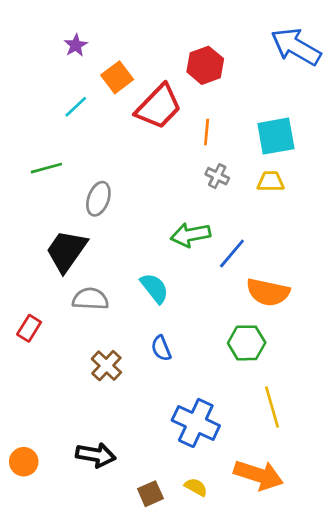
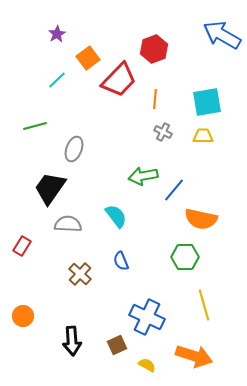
black arrow: (96, 455) -> (72, 341), turned 76
orange circle: (24, 462) -> (23, 316), moved
brown square: (150, 494) -> (117, 345), moved

